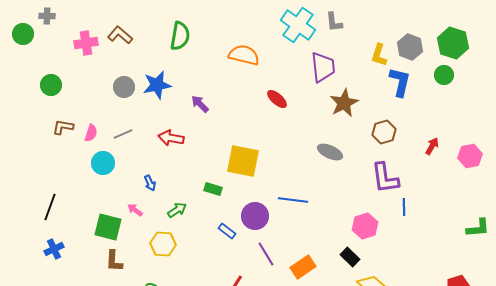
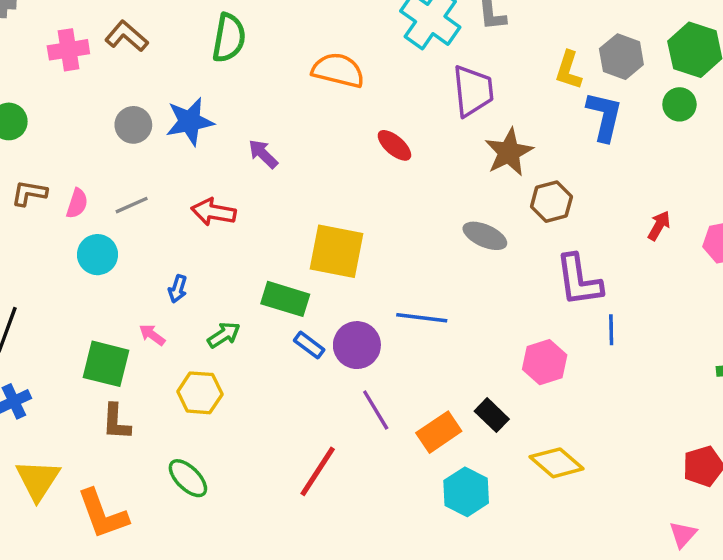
brown hexagon: (384, 132) -> (551, 202), moved
blue arrow: (150, 183) -> (178, 289), turned 42
green rectangle: (213, 189) -> (285, 299), size x1.5
blue rectangle: (227, 231) -> (309, 345), moved
black rectangle: (350, 257) -> (492, 415), moved

